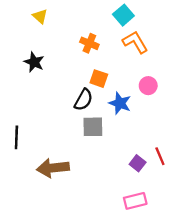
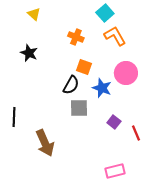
pink circle: (148, 86) -> (126, 73), size x1.5
purple square: (138, 163) -> (114, 122), moved
brown arrow: (53, 168) -> (45, 143), turned -108

